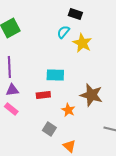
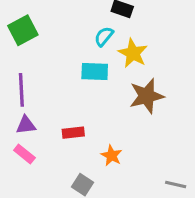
cyan rectangle: (55, 75) -> (95, 72), moved
brown star: (91, 95) -> (147, 96), moved, turned -30

